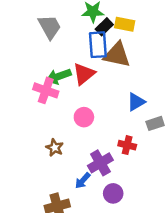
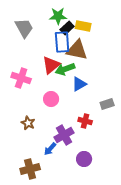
green arrow: (58, 76) -> (65, 69), moved
blue triangle: (136, 102) -> (79, 84), moved
purple circle: (113, 193) -> (84, 159), moved

